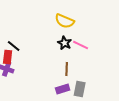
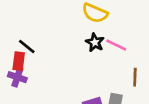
brown line: (67, 69) -> (135, 77), moved

